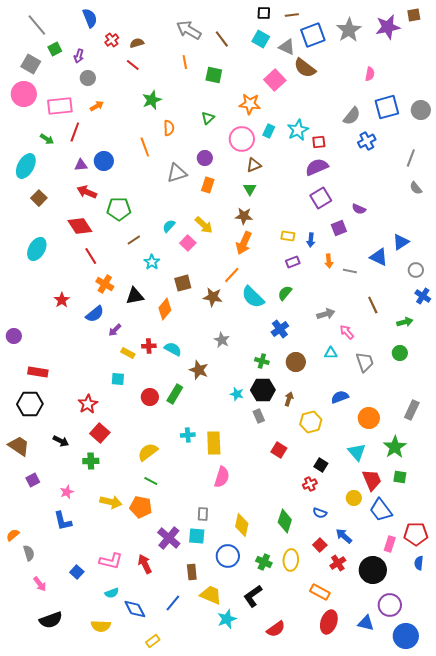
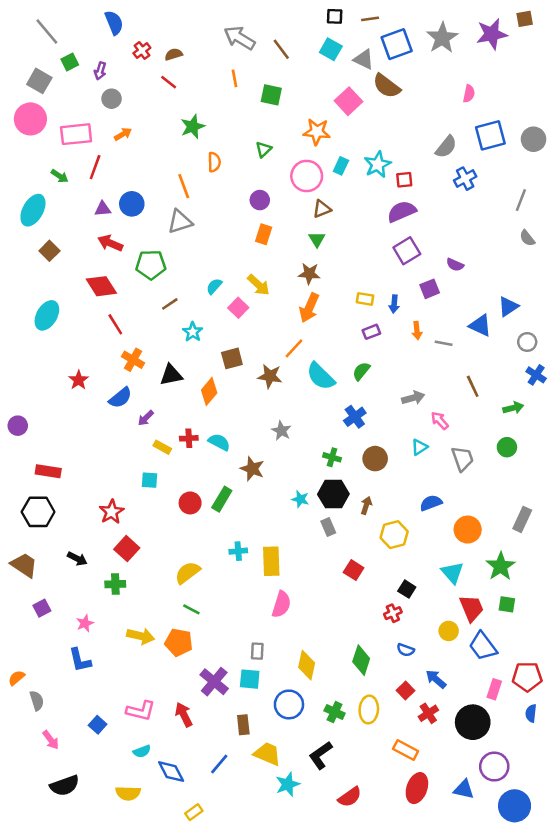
gray triangle: (177, 173) -> (180, 222), moved
cyan triangle: (331, 353) -> (419, 447), turned -32

